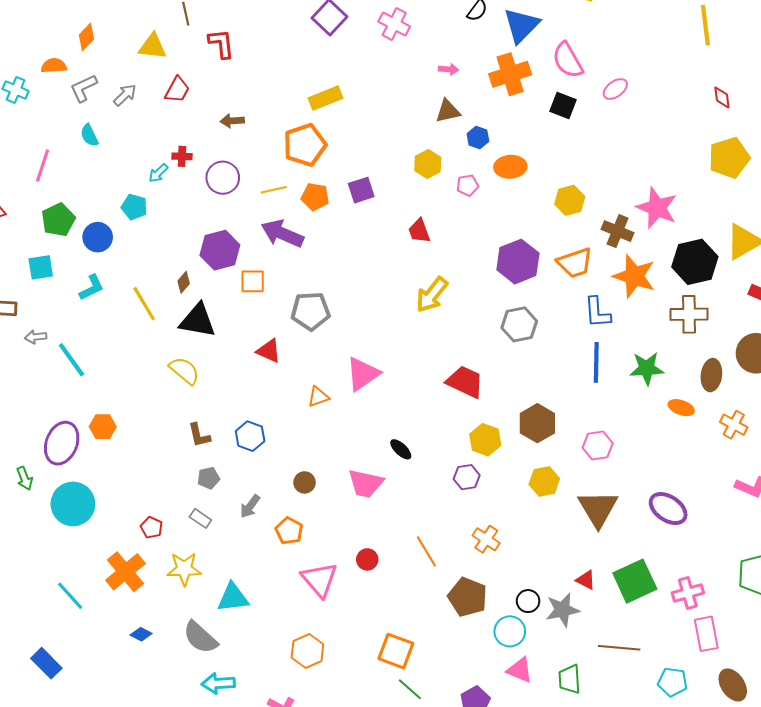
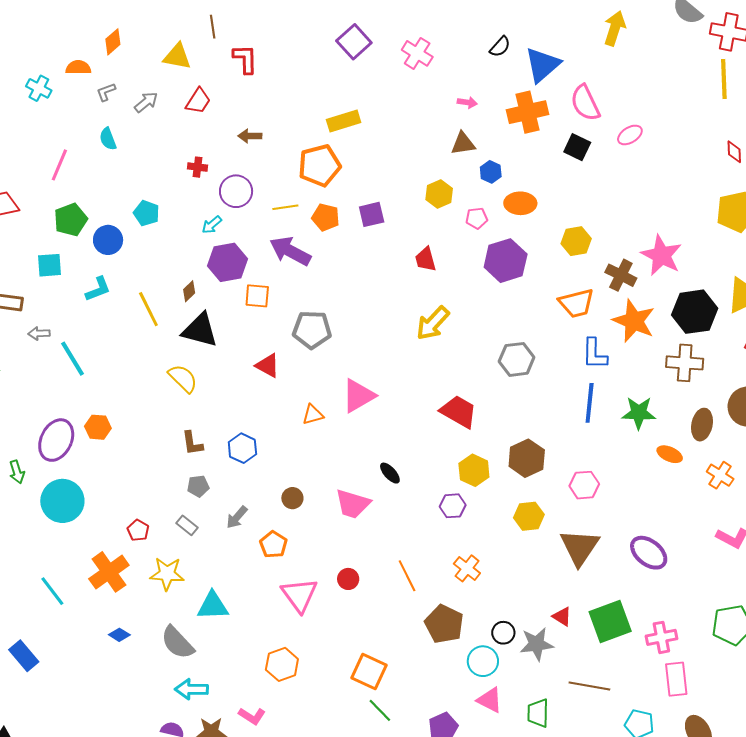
gray L-shape: (84, 88) -> (106, 92), size x0.7
cyan arrow: (158, 173) -> (212, 225), moved
purple hexagon: (518, 262) -> (506, 261), moved

